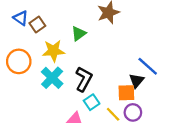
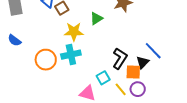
orange circle: (19, 61) -> (46, 60), moved
cyan cross: (52, 78) -> (71, 55), turned 30
black L-shape: (84, 79) -> (120, 58), moved

